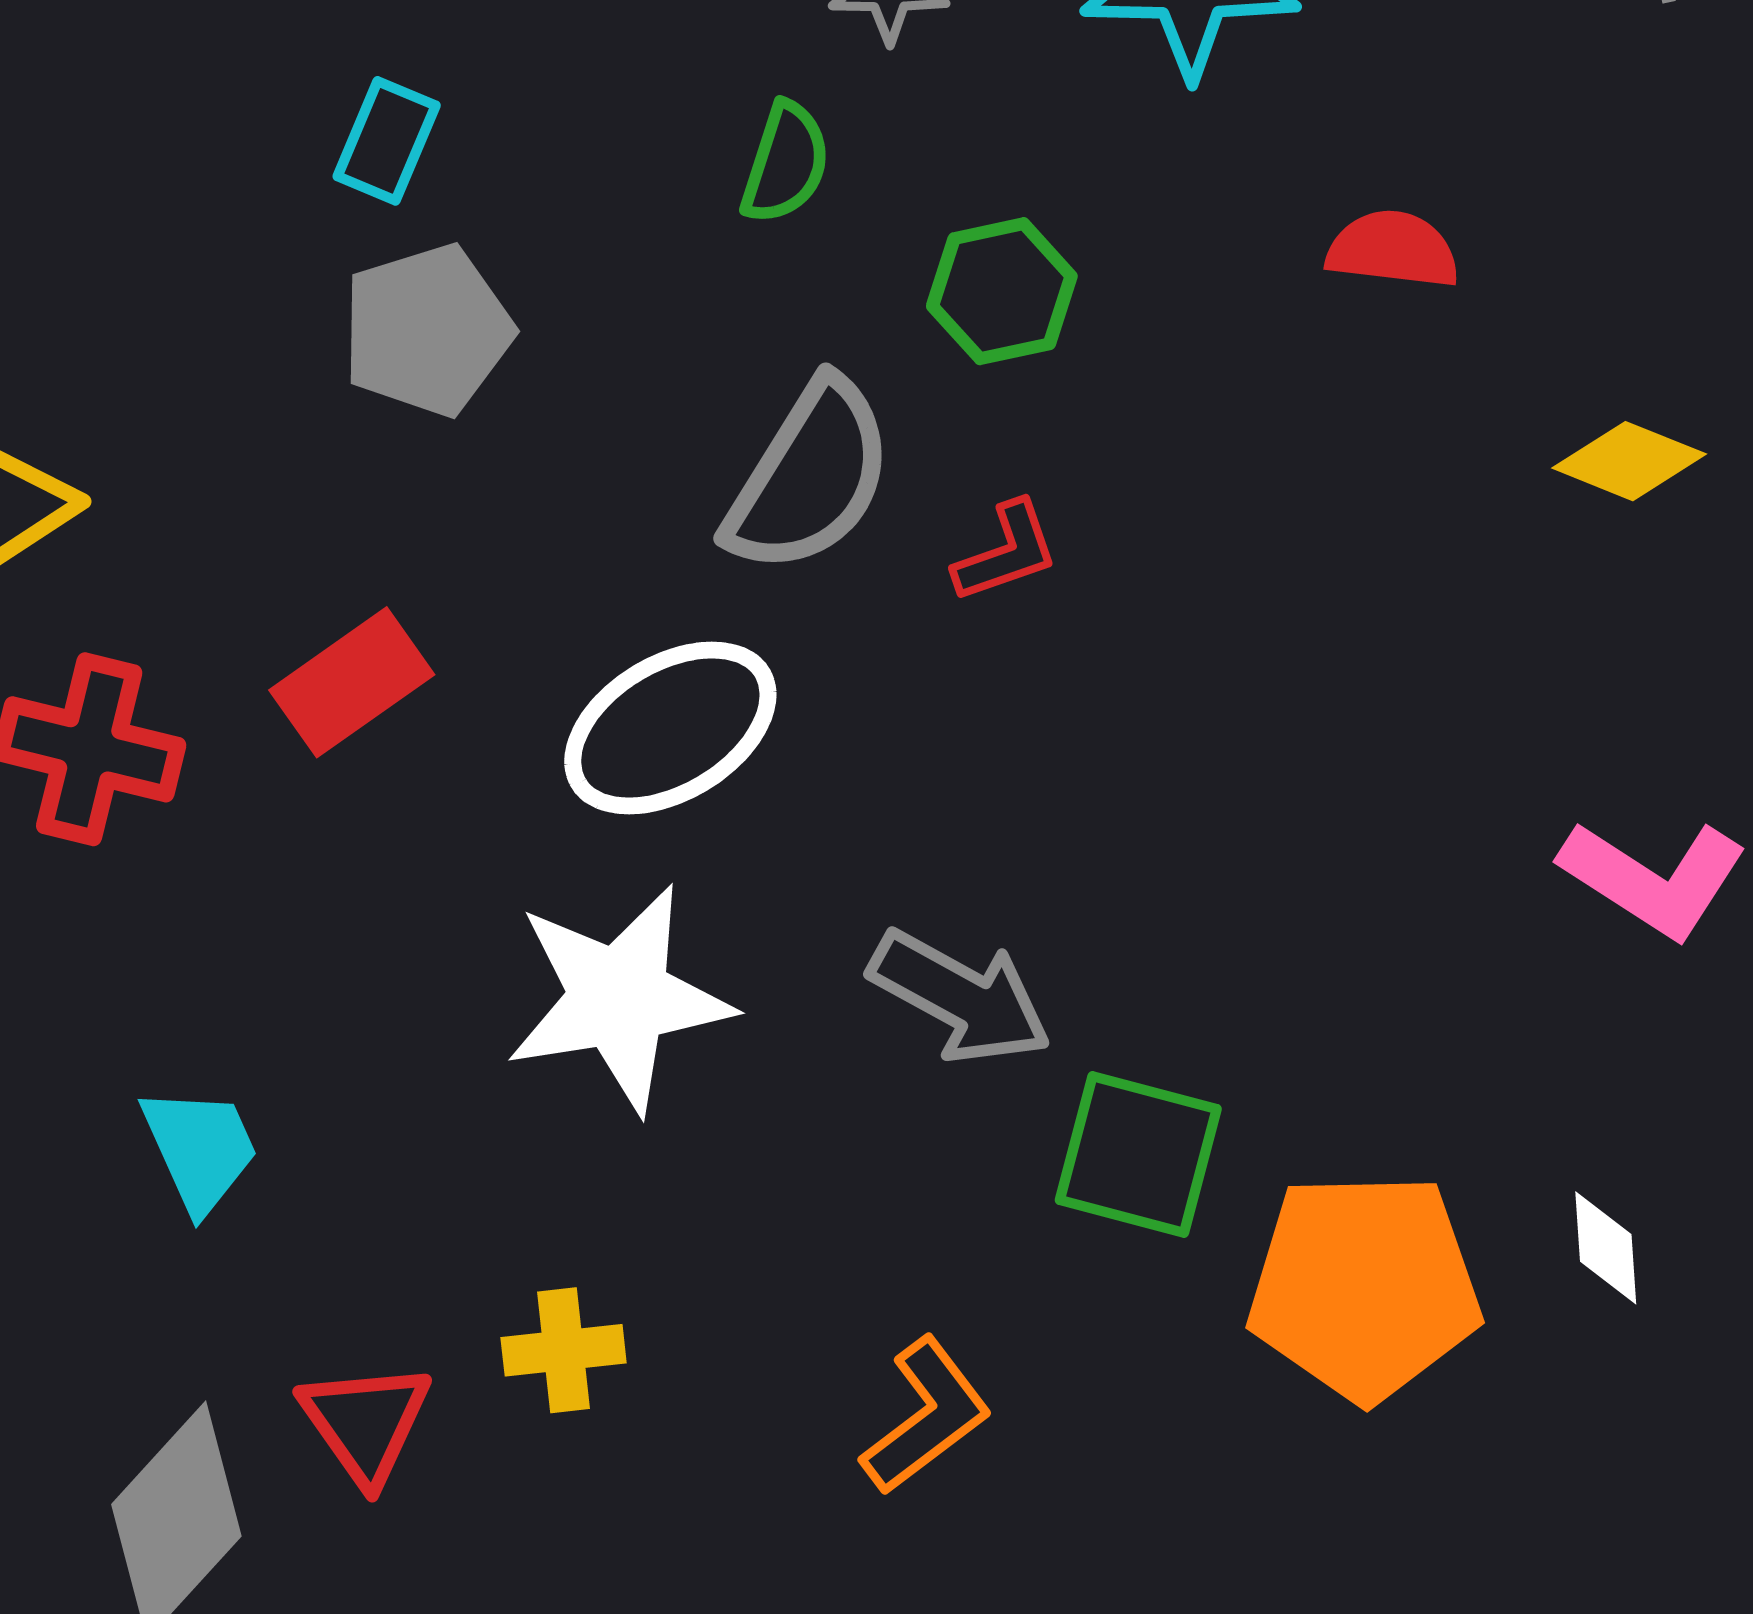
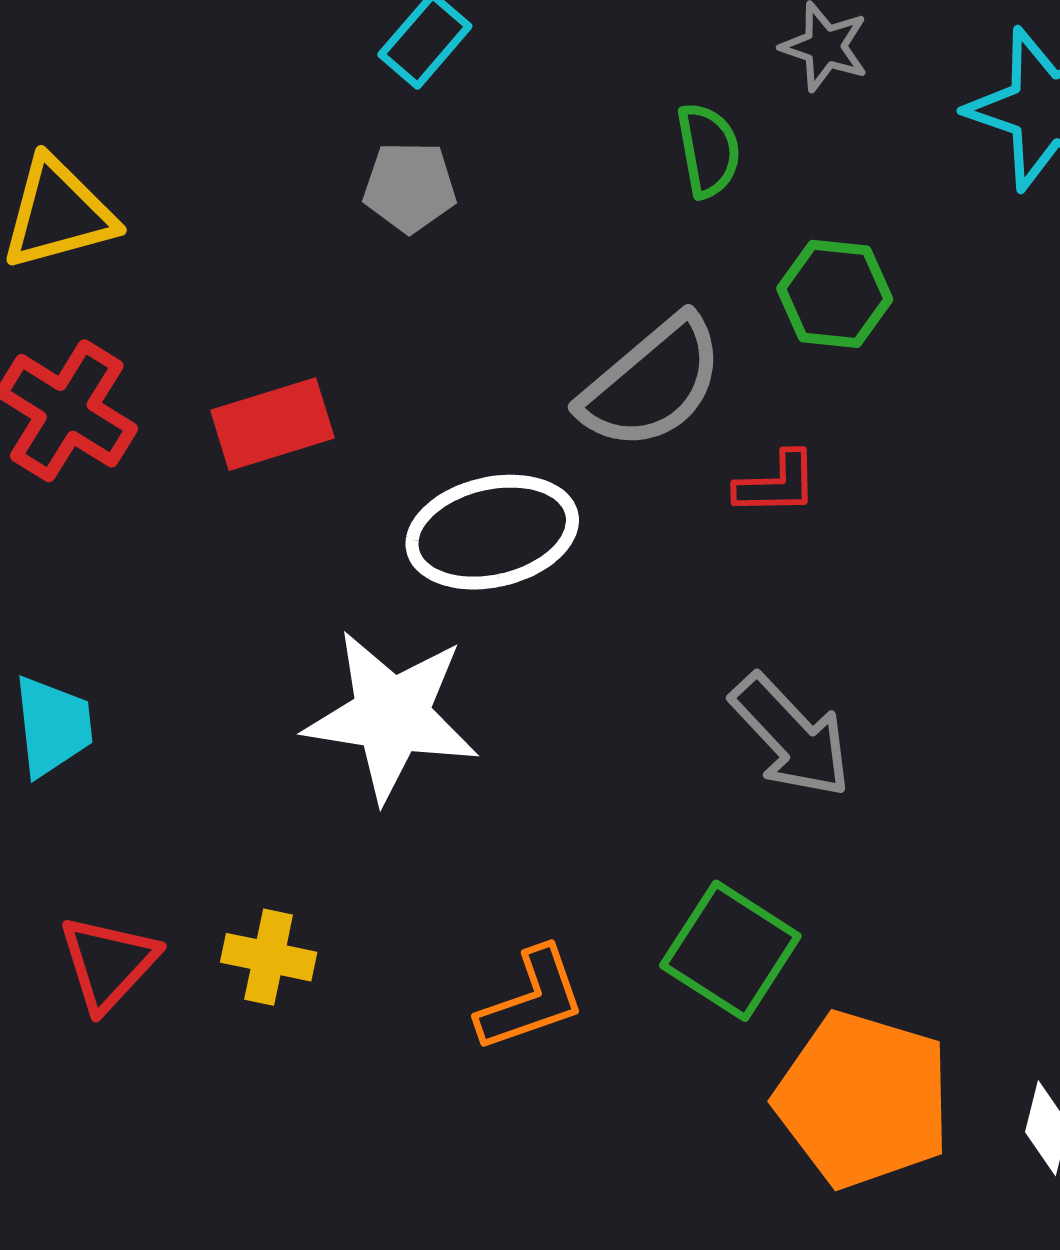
green semicircle: (785, 163) -> (708, 150), turned -46
gray pentagon: (427, 330) -> (410, 187), size x0.7
gray arrow: (960, 997) -> (791, 736), moved
orange L-shape: (926, 1416) -> (531, 1000), moved

